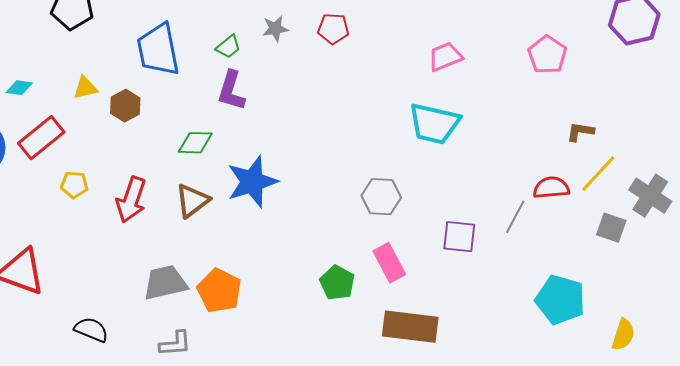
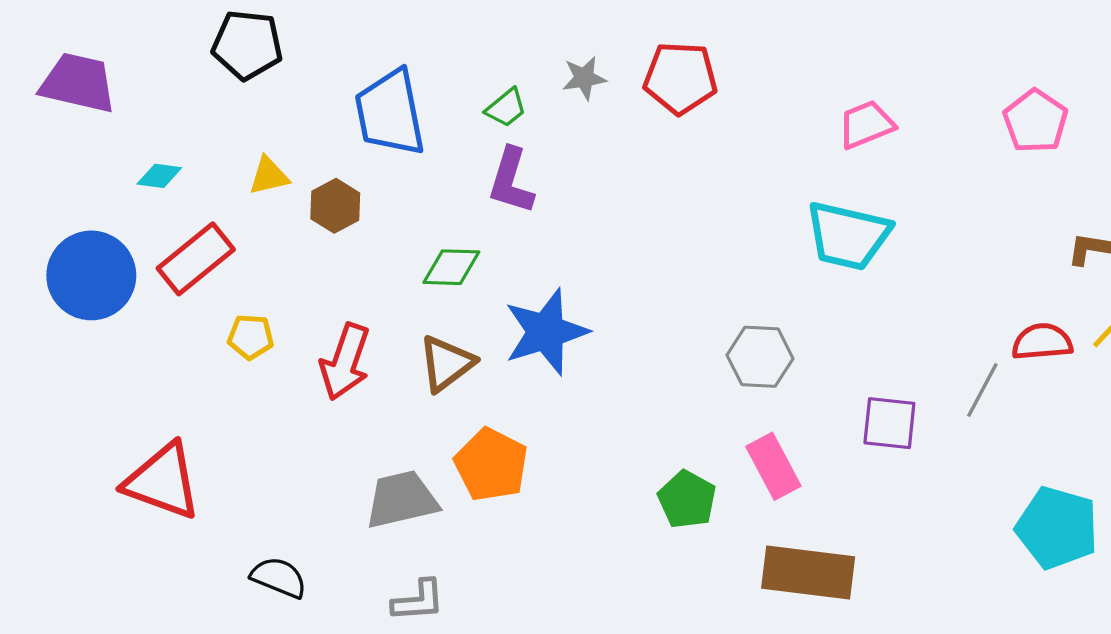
red pentagon: (333, 29) -> (680, 78), size x1.4
orange pentagon: (219, 291) -> (491, 465), moved

